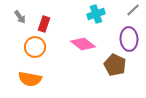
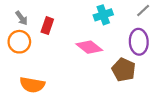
orange circle: (35, 47) -> (19, 42), moved

